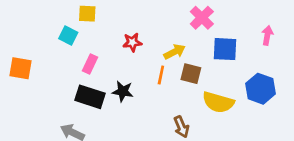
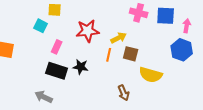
pink cross: (202, 18) -> (139, 13), turned -30
red star: (132, 42) -> (88, 31), size x1.6
blue square: (225, 49) -> (166, 16), moved
blue hexagon: (260, 89) -> (182, 50), moved

